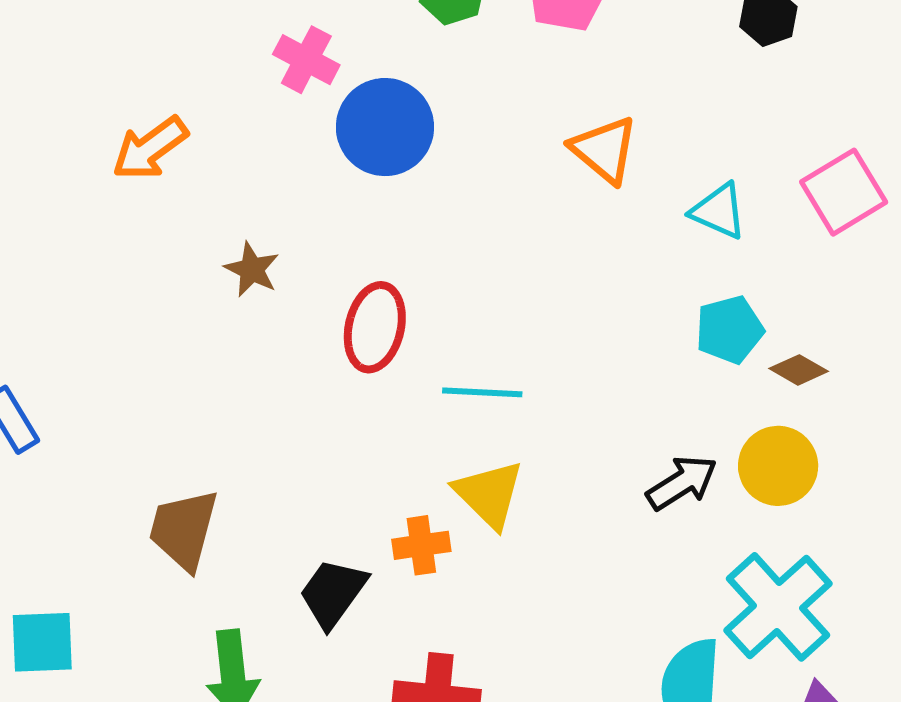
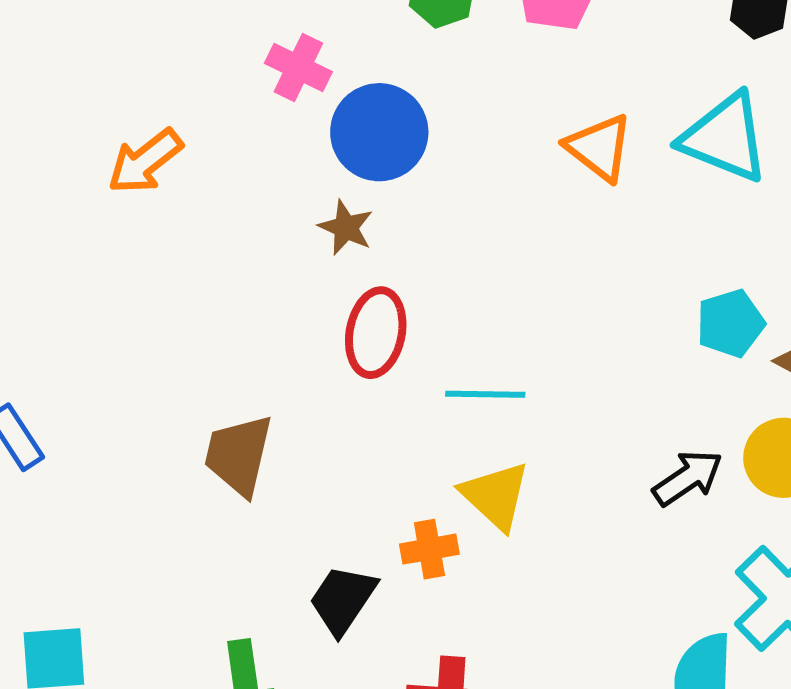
cyan triangle: (719, 211) -> (725, 138), moved, size x1.6
brown star: (252, 269) -> (346, 228), moved
brown trapezoid: (184, 530) -> (239, 455), moved

